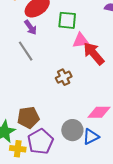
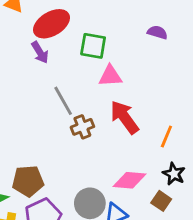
gray line: (26, 51) -> (63, 101), moved
red arrow: (94, 54) -> (124, 117), moved

